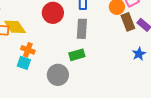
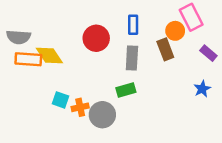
brown rectangle: (128, 22) -> (165, 49), moved
orange cross: (28, 50) -> (80, 107), moved, turned -32

